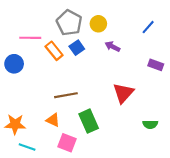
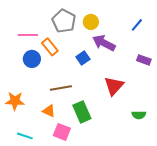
purple arrow: (112, 46) -> (104, 43), size x1.6
blue square: (77, 48) -> (83, 58), moved
blue circle: (14, 64) -> (32, 59), moved
orange star: (15, 124) -> (15, 101), moved

